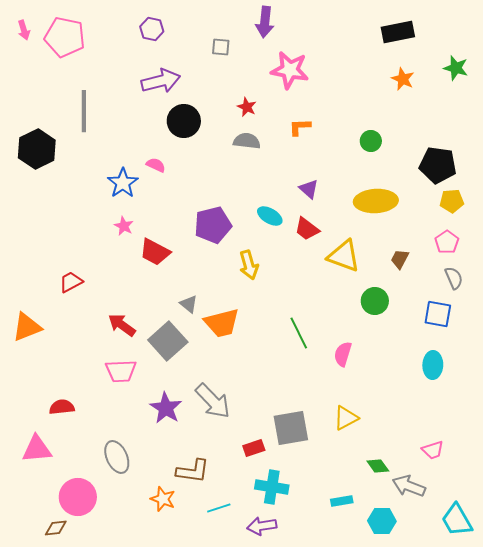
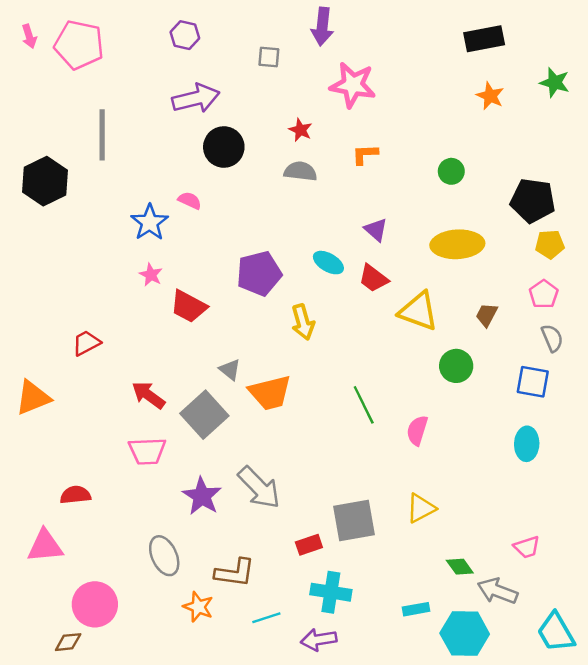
gray ellipse: (117, 457) -> (164, 556), moved
cyan hexagon: (382, 521) -> (465, 634), size x1.4

